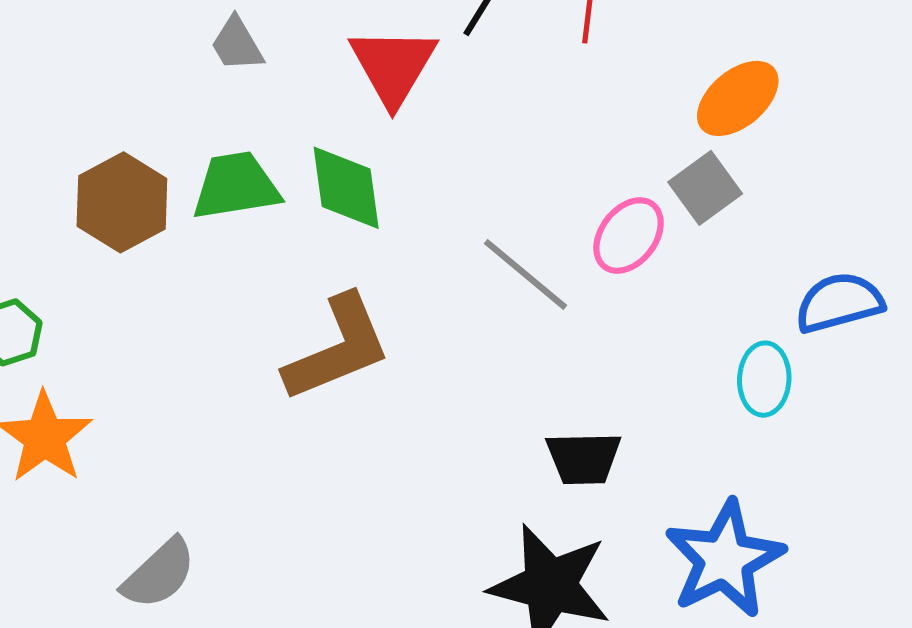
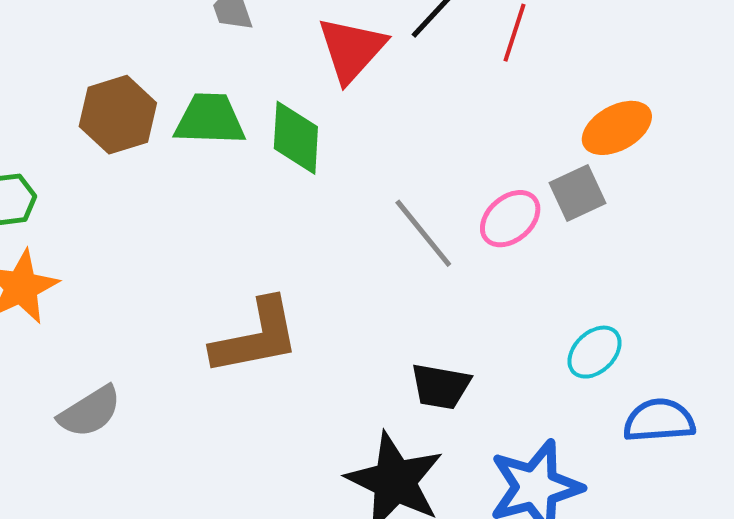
blue semicircle: (839, 303) -> (659, 420), moved
brown L-shape: (338, 348) -> (256, 337), moved
cyan ellipse: (764, 379) -> (595, 352), turned 32

